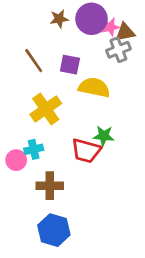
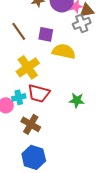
green star: (104, 136) -> (77, 100), moved
red trapezoid: (86, 151) -> (39, 93), moved
brown cross: (50, 186) -> (31, 124), turned 30

